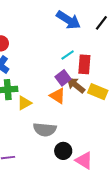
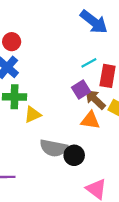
orange triangle: (58, 96) -> (90, 120), moved, turned -30
black circle: (63, 151) -> (74, 155), moved

